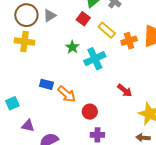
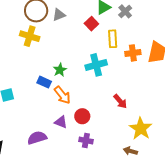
yellow rectangle: (107, 30) -> (113, 39), turned 36
green star: (72, 47) -> (60, 70), moved
purple triangle: (28, 126) -> (61, 122), moved

